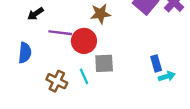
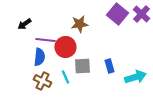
blue semicircle: (25, 53) -> (39, 57), moved
blue rectangle: (156, 63) -> (109, 66), moved
cyan arrow: (167, 76) -> (135, 77), size x1.5

